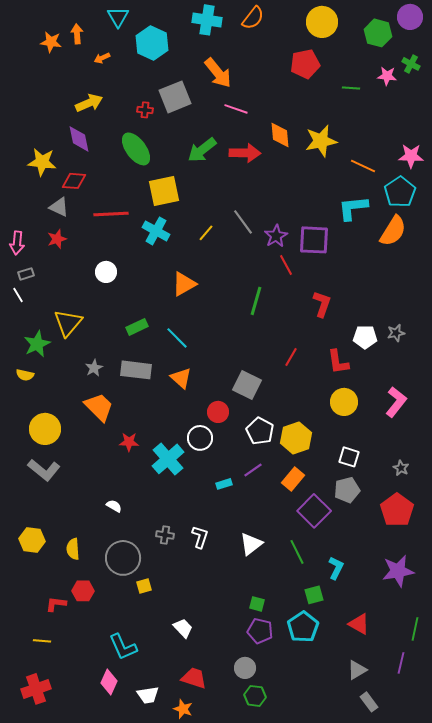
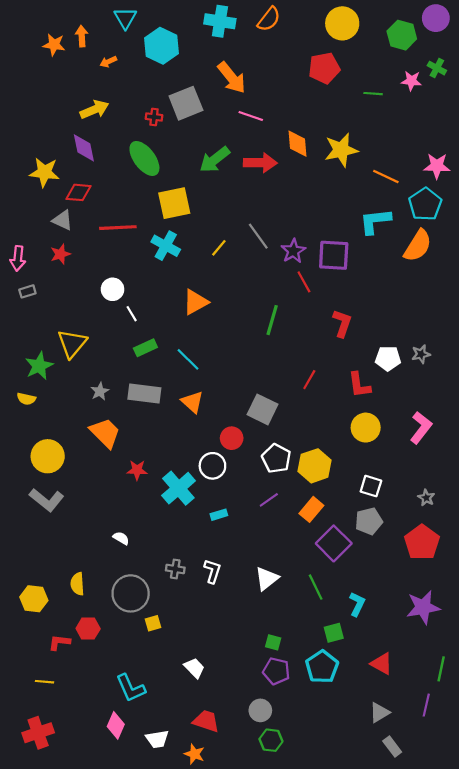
white line: (18, 295) -> (132, 314), moved
cyan rectangle: (224, 484) -> (219, 515), moved
yellow hexagon: (32, 540) -> (34, 599), moved

